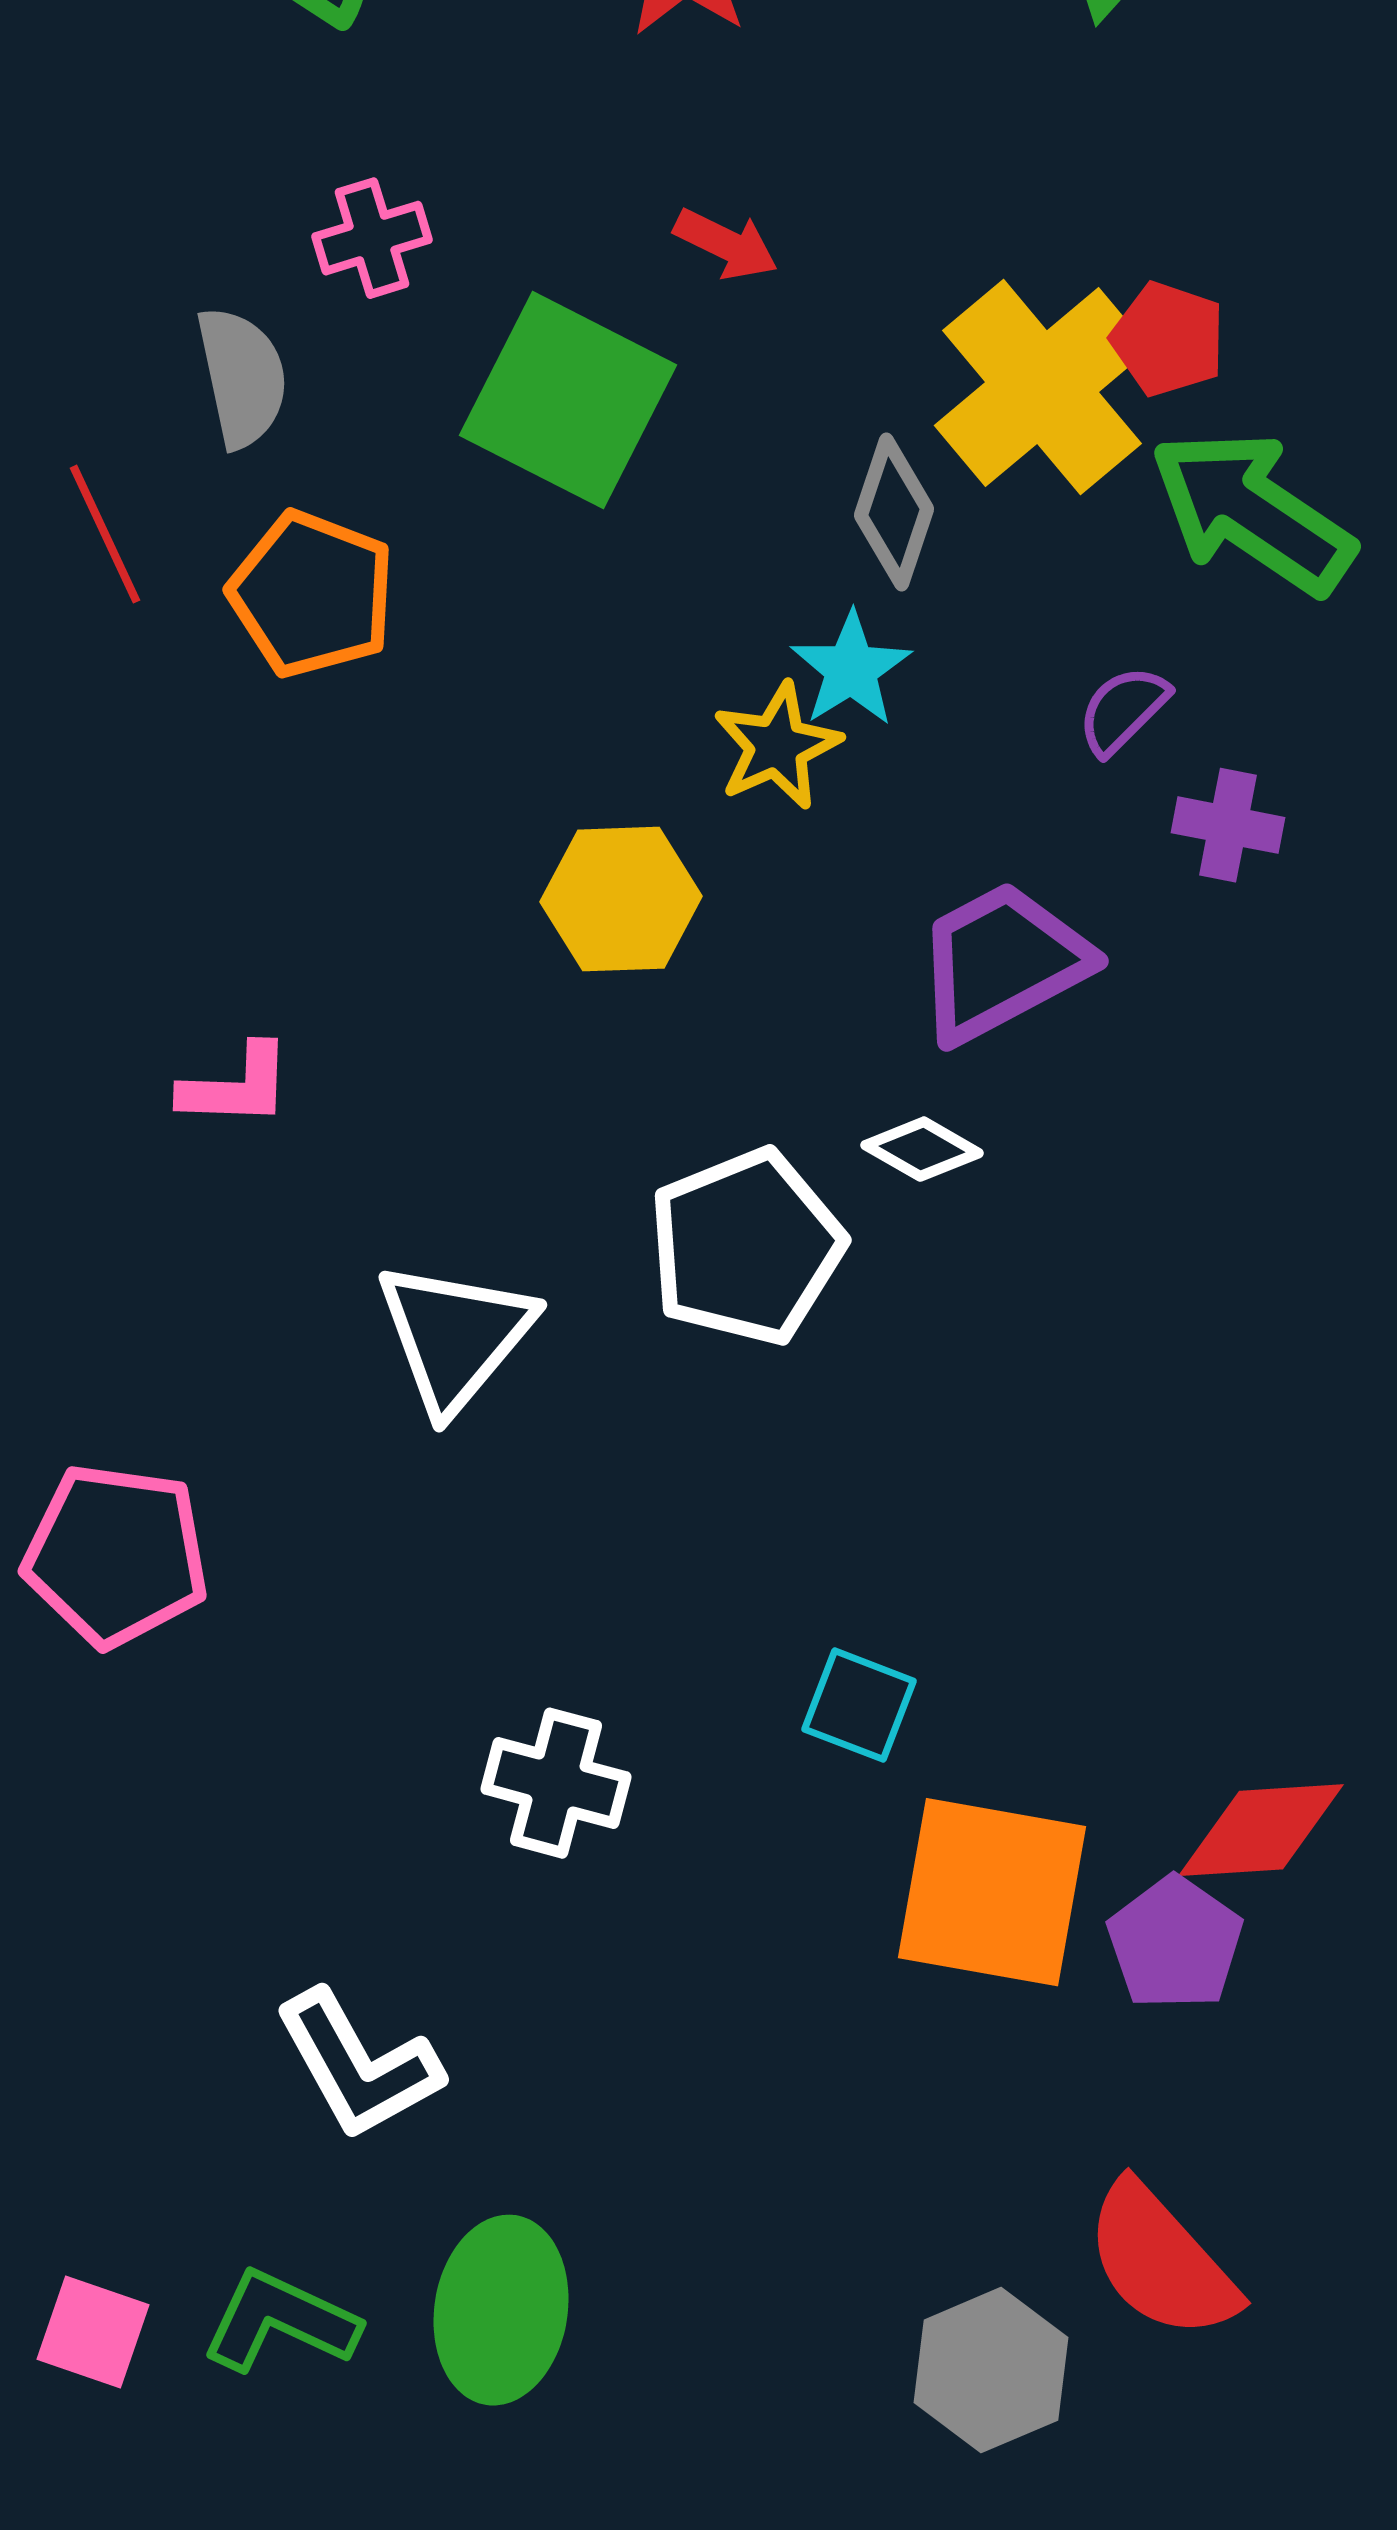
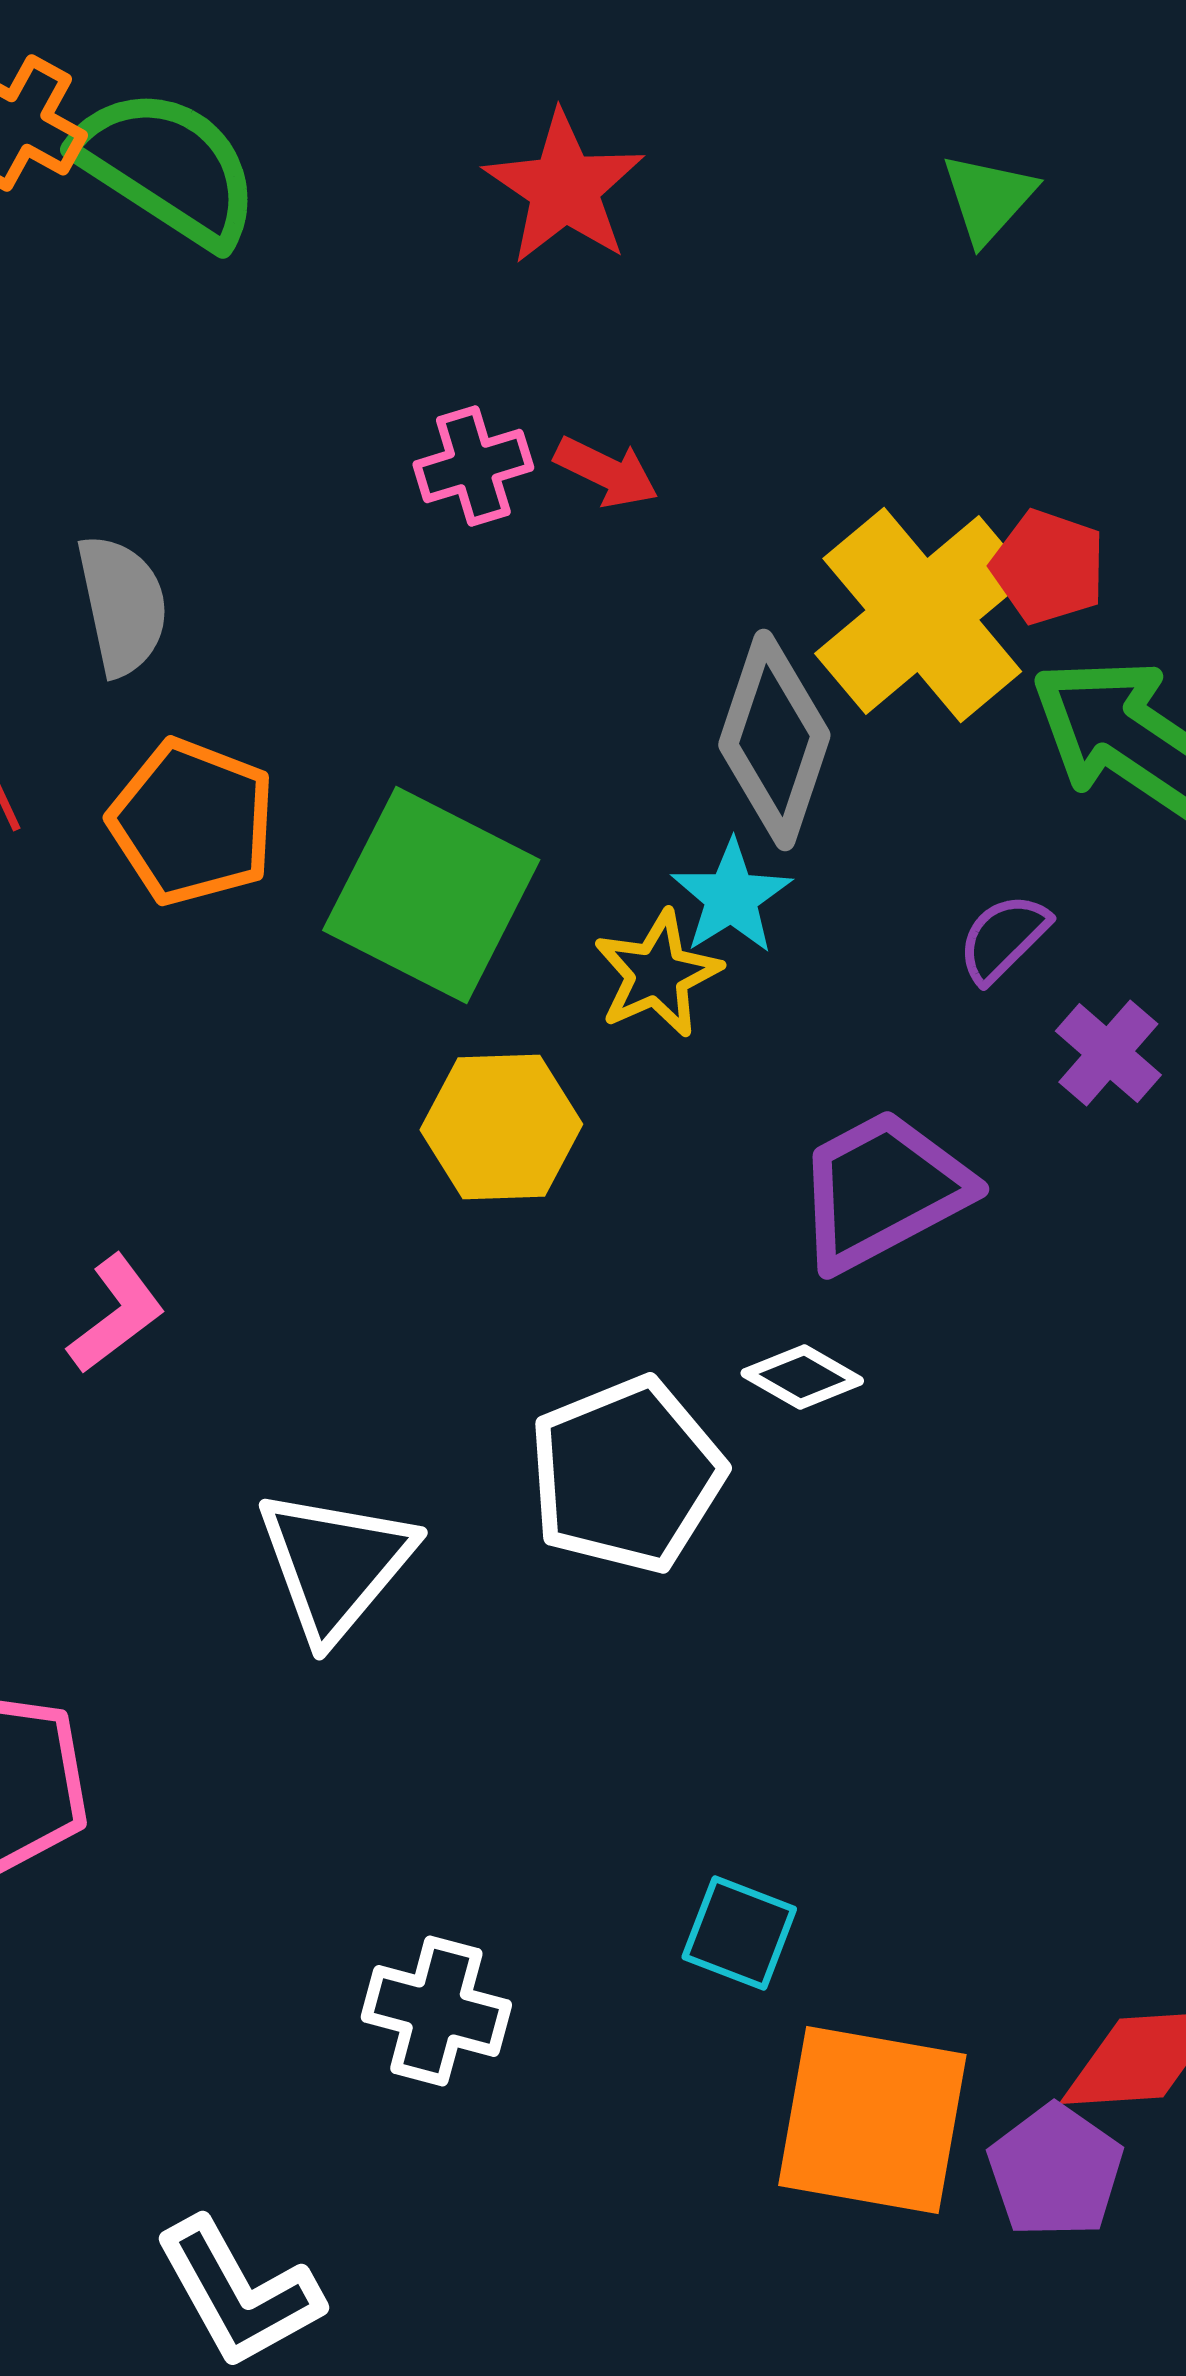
pink cross: (372, 238) -> (473, 466), moved
green square: (568, 400) -> (431, 895), moved
gray diamond: (894, 512) -> (774, 740), size x1.4
purple cross: (1228, 825) -> (1108, 1053), turned 30
pink L-shape: (236, 1086) -> (116, 1314), turned -39

